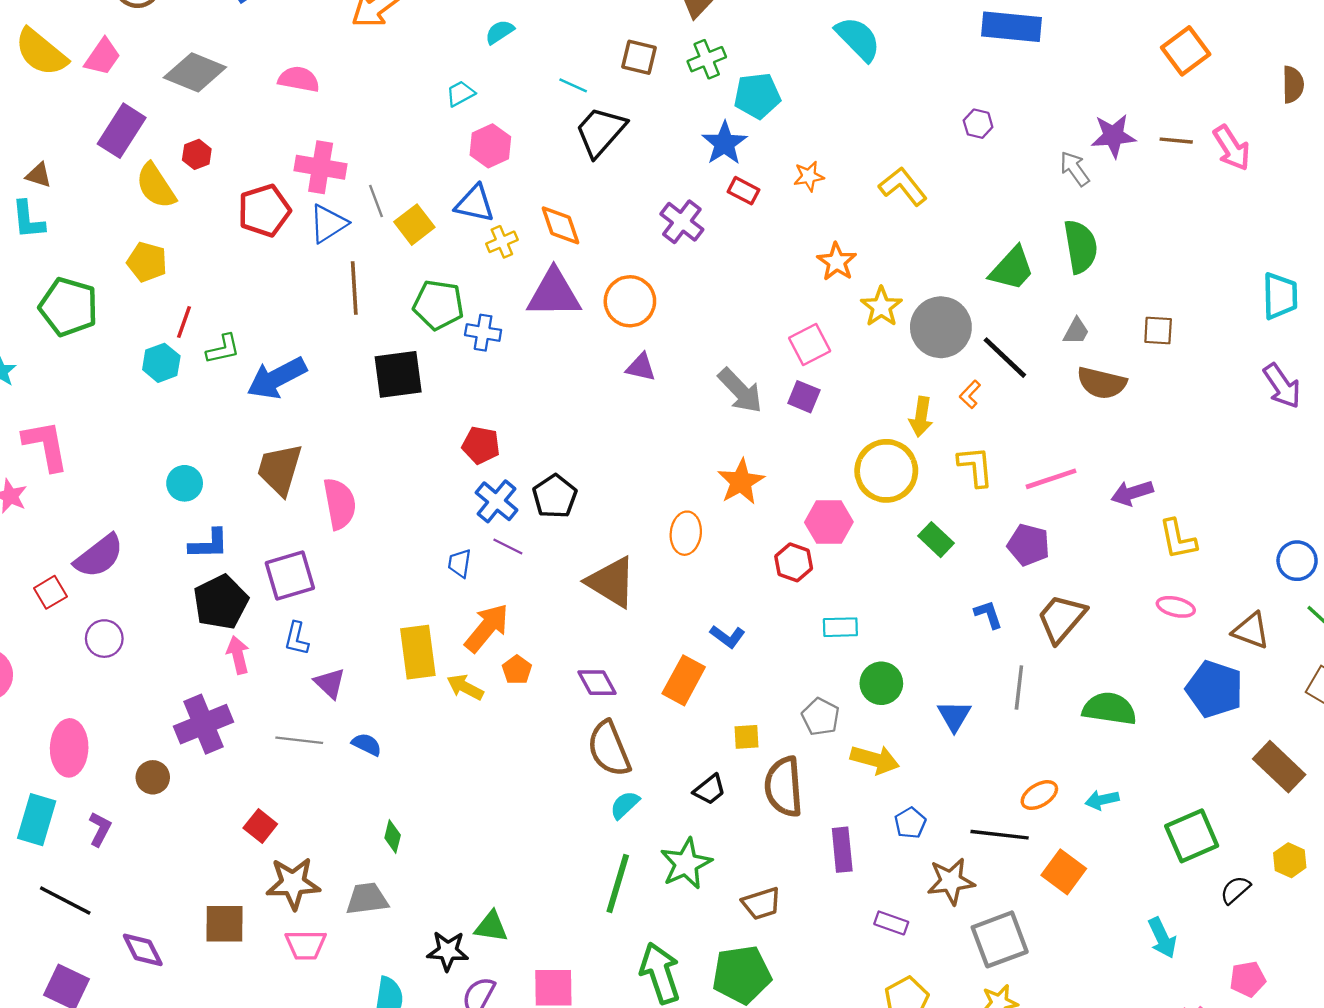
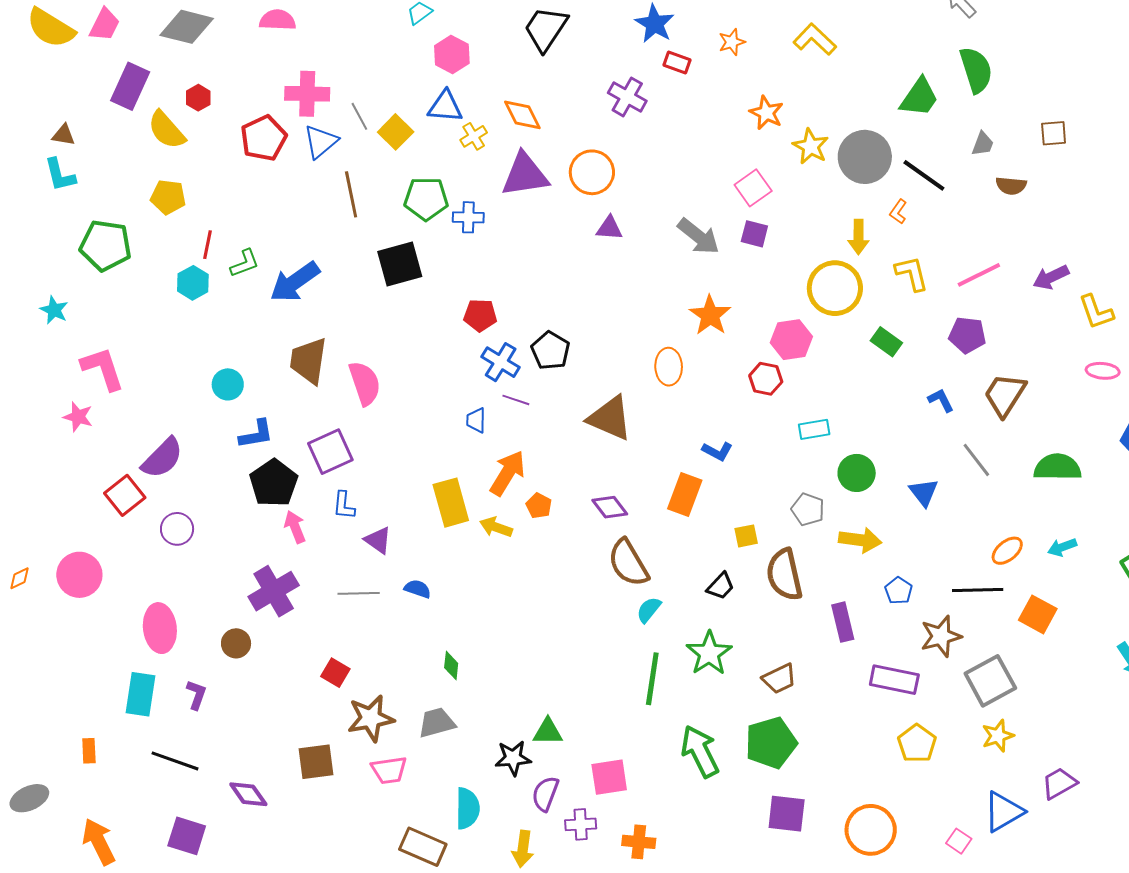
brown semicircle: (1102, 383) -> (1011, 186), size x0.7
red square: (50, 592) -> (125, 495), size x1.4
gray line: (1019, 688) -> (976, 460), turned -36
purple rectangle: (891, 923) -> (894, 680), size x1.6

